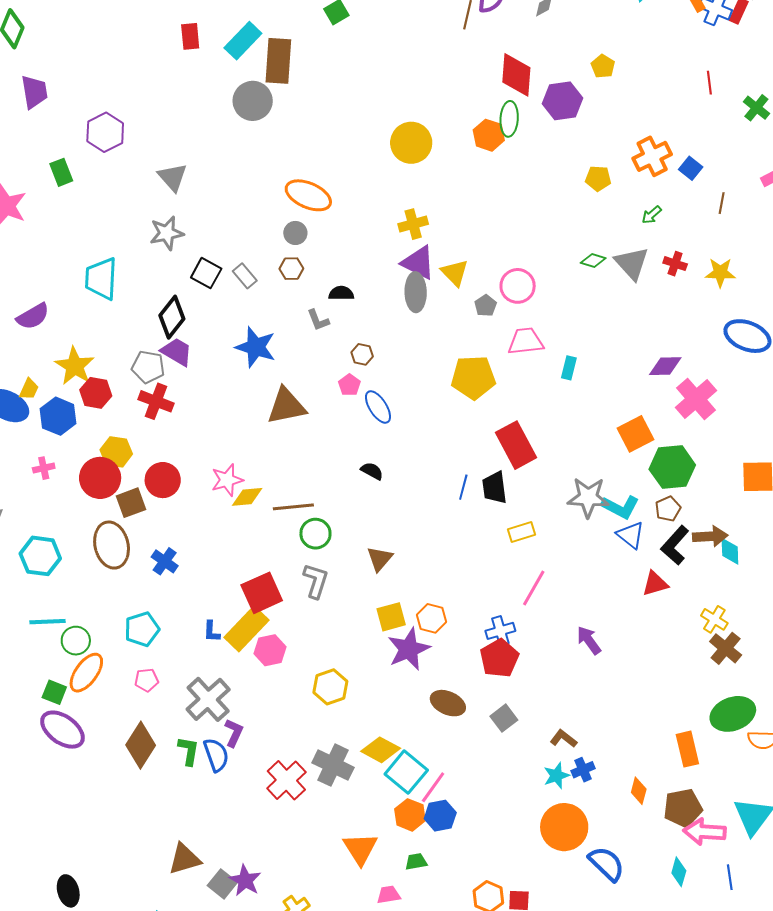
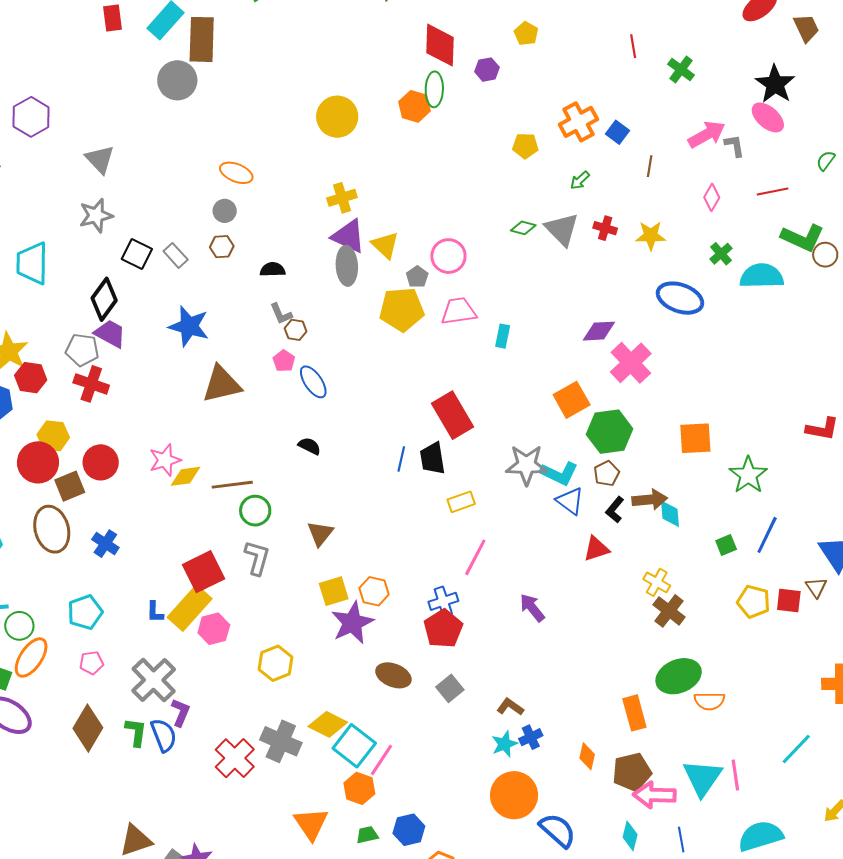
purple hexagon: (562, 101) -> (487, 70), size x0.6
orange ellipse: (308, 195) -> (236, 173), size x0.7
gray L-shape: (318, 320) -> (281, 314), moved
yellow pentagon: (473, 377) -> (402, 309), moved
black L-shape: (675, 545) -> (615, 510), size x0.7
blue hexagon: (440, 816) -> (409, 830), moved

